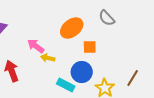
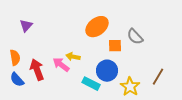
gray semicircle: (107, 18) -> (135, 37), moved
pink arrow: (36, 46) -> (61, 65), moved

